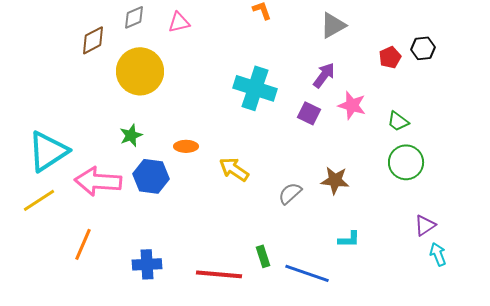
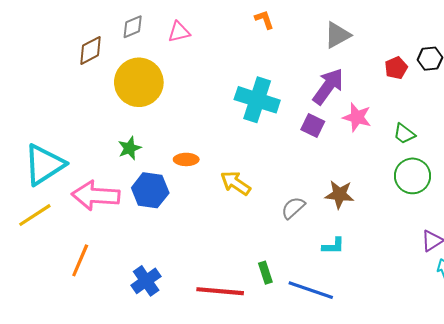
purple arrow: (324, 75) -> (328, 86), size x1.4
cyan L-shape: (349, 239) -> (333, 246), moved
blue cross: (147, 264) -> (146, 281), turned -32

